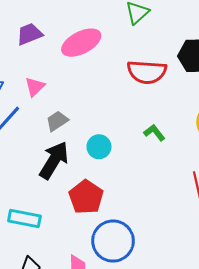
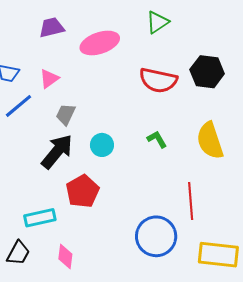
gray trapezoid: (57, 121) -> (66, 114), turned -40
cyan rectangle: (24, 218) -> (40, 218), moved, turned -32
blue circle: (113, 241) -> (156, 236), moved

